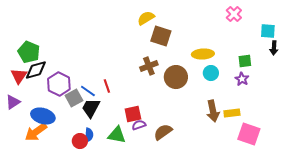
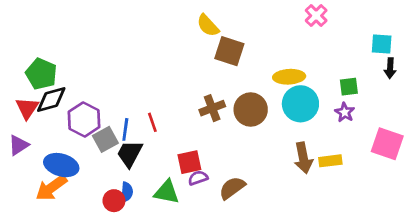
pink cross: (234, 14) -> (316, 16), moved
yellow semicircle: (146, 18) -> (208, 25), turned -102
brown cross: (149, 66) -> (212, 108), moved
cyan circle: (211, 73) -> (300, 104), size x1.6
blue line: (88, 91) -> (125, 129), turned 63
pink square: (249, 134) -> (387, 144), moved

